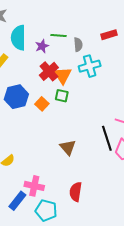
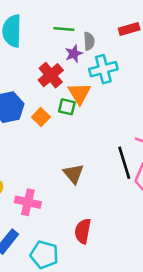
purple star: (42, 46) -> (74, 54), moved
orange triangle: (63, 75) -> (79, 93), moved
pink cross: (34, 186) -> (28, 202), moved

